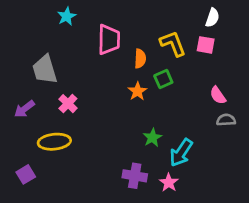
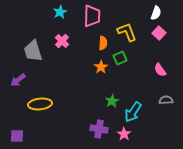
cyan star: (67, 16) -> (60, 12), moved
pink trapezoid: (109, 39) -> (92, 16), moved
pink square: (206, 45) -> (159, 33), moved, turned 32
pink cross: (68, 104) -> (62, 41), moved
gray semicircle: (226, 120) -> (166, 100), moved
purple square: (26, 174) -> (17, 136), moved, turned 32

